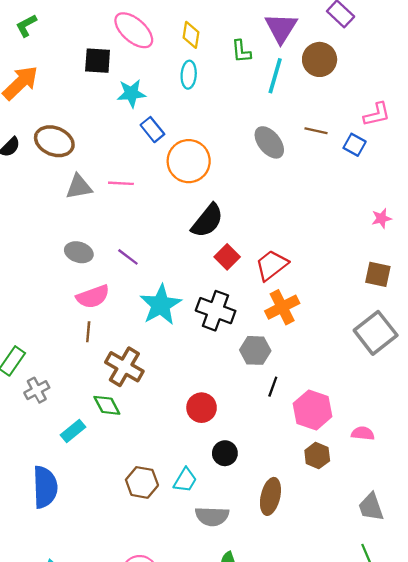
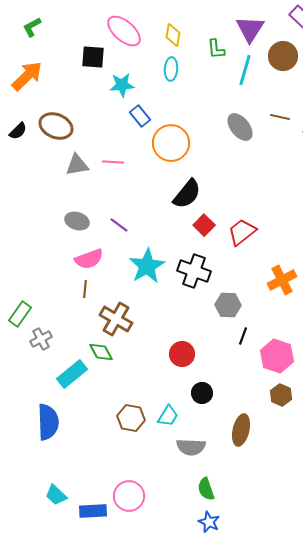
orange cross: (282, 307) -> (282, 280), moved
cyan rectangle: (73, 431) -> (72, 374), size x1.4

